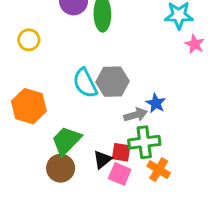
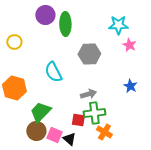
gray hexagon: (112, 82) -> (89, 54), moved
blue star: (156, 103) -> (130, 86), moved
black triangle: (102, 159) -> (69, 139), moved, turned -40
pink square: (120, 174) -> (54, 135), moved

